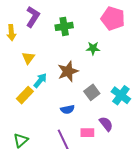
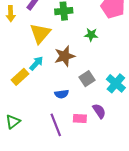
yellow triangle: (28, 58) -> (40, 33), moved, size x1.6

